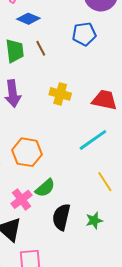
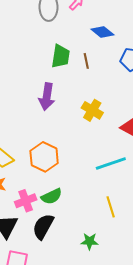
blue diamond: (28, 19) -> (102, 32), moved
black semicircle: (61, 217) -> (43, 226), moved

